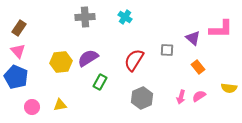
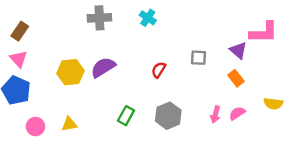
purple triangle: (193, 38) -> (238, 50), moved
red semicircle: (134, 60) -> (159, 70), size x0.6
green rectangle: (100, 82) -> (126, 116), moved

